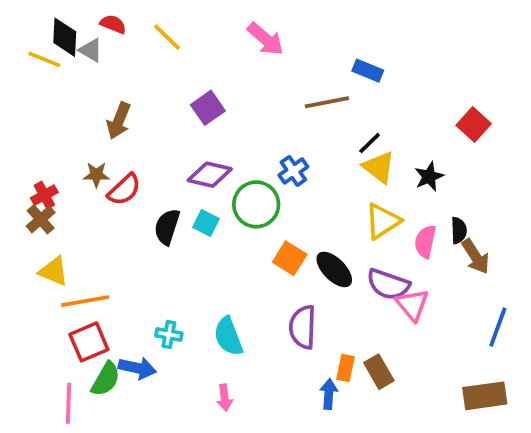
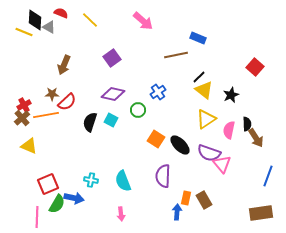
green circle: (256, 204) -> (138, 110), size x0.6
orange line: (85, 301) -> (46, 115), moved

